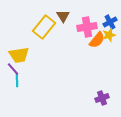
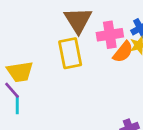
brown triangle: (63, 16) -> (78, 20), size x1.6
yellow rectangle: (44, 27) -> (70, 53), moved, turned -50

